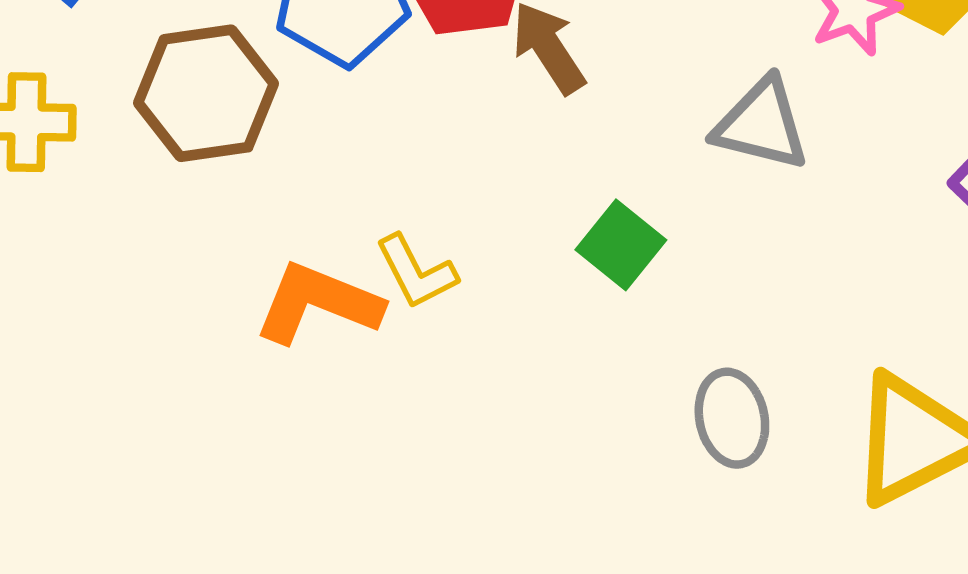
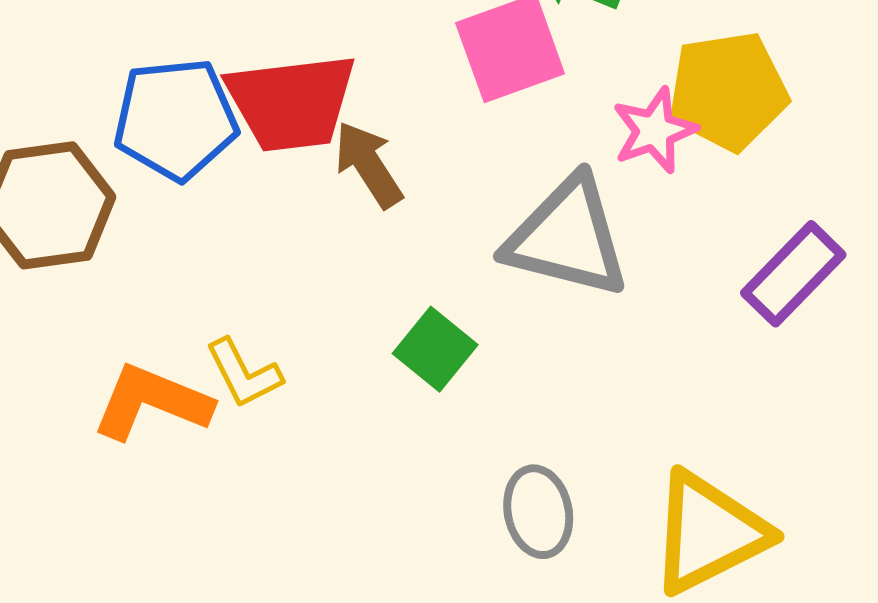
gray triangle: (761, 124) -> (567, 237), size x1.4

